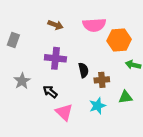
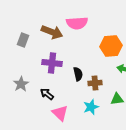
brown arrow: (55, 25) -> (52, 32), size x1.5
pink semicircle: (94, 25) -> (77, 23), moved
gray rectangle: (13, 40) -> (23, 40), moved

